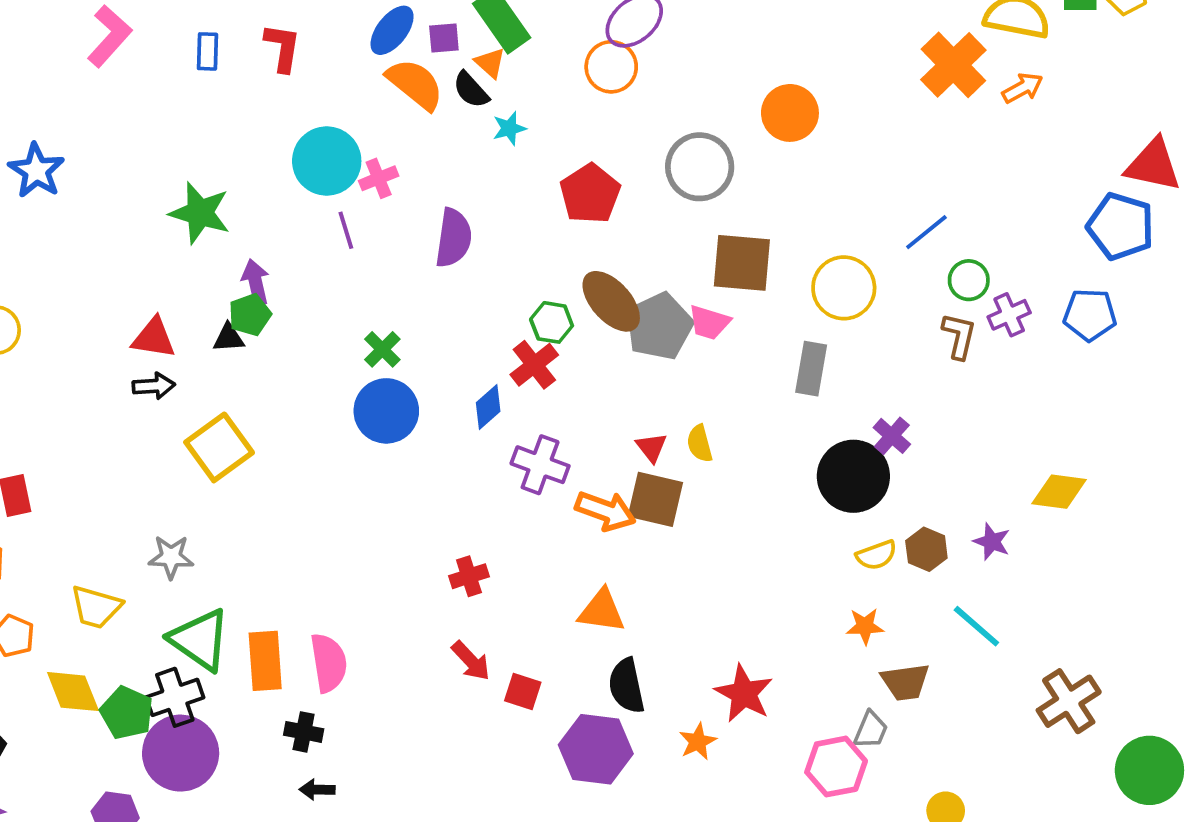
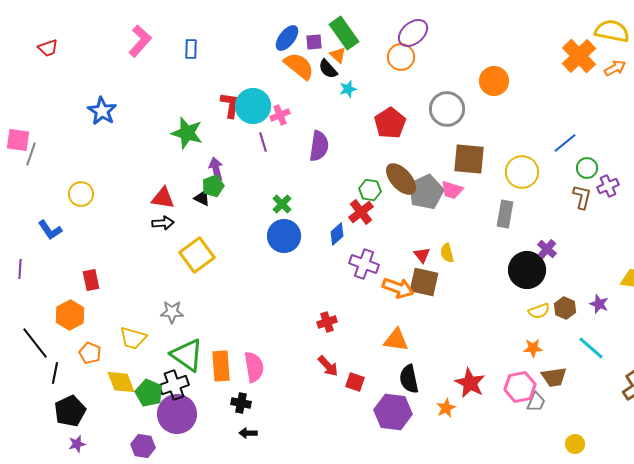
red L-shape: (282, 48) -> (230, 105), moved
black triangle: (229, 338) -> (202, 198), turned 30
pink hexagon: (836, 767) -> (520, 387), moved

